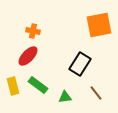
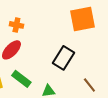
brown line: (96, 93) -> (89, 85), moved

